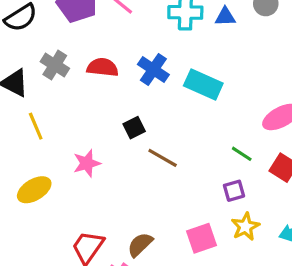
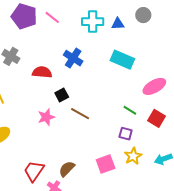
red semicircle: (103, 67) -> (42, 72), moved
cyan rectangle: (203, 84) -> (122, 60), moved
pink star: (87, 163) -> (46, 117), moved
purple square: (234, 191) -> (126, 134), turned 32

